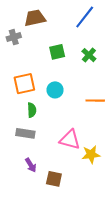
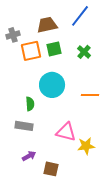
brown trapezoid: (35, 18) -> (47, 25), moved
orange square: (24, 84) -> (31, 51), moved
cyan circle: (55, 90) -> (52, 85), size x1.6
purple arrow: (31, 165) -> (29, 156), turned -88

